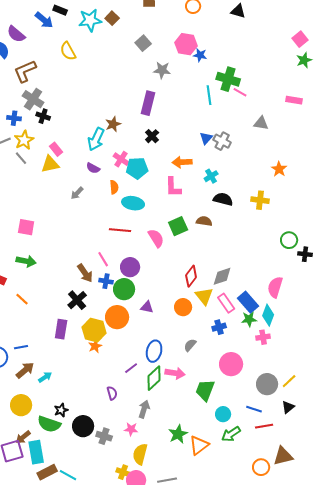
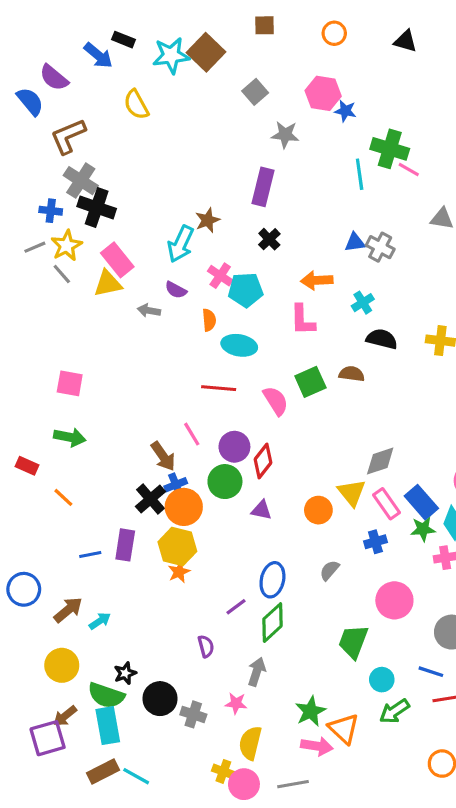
brown square: (112, 18) -> (206, 52), size x1.6
black cross: (43, 116) -> (97, 208), size x1.6
blue triangle: (206, 138) -> (355, 242), turned 40
pink rectangle: (56, 149) -> (117, 260), size x1.5
gray arrow: (77, 193) -> (149, 310), moved, turned 56
red diamond: (191, 276) -> (263, 461), moved
blue cross: (106, 281) -> (176, 485), moved, turned -32
orange circle: (117, 317) -> (184, 507), moved
blue line: (21, 347) -> (90, 554), moved
pink arrow: (175, 373) -> (317, 746), moved
orange triangle: (199, 445) -> (344, 729), turned -40
cyan rectangle: (36, 452) -> (108, 726), moved

